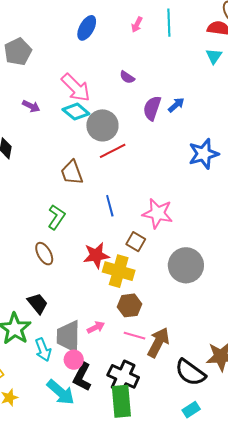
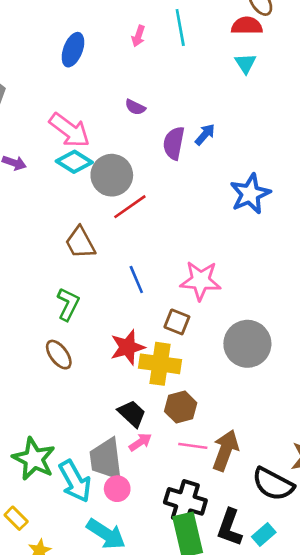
black trapezoid: (38, 303) -> (132, 414), moved
cyan arrow: (43, 350) -> (75, 481), size x1.4
black L-shape: (82, 377) -> (230, 527), moved
cyan rectangle: (191, 410) -> (264, 534), moved

